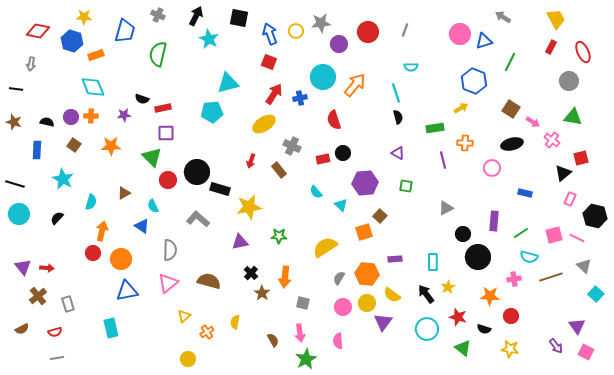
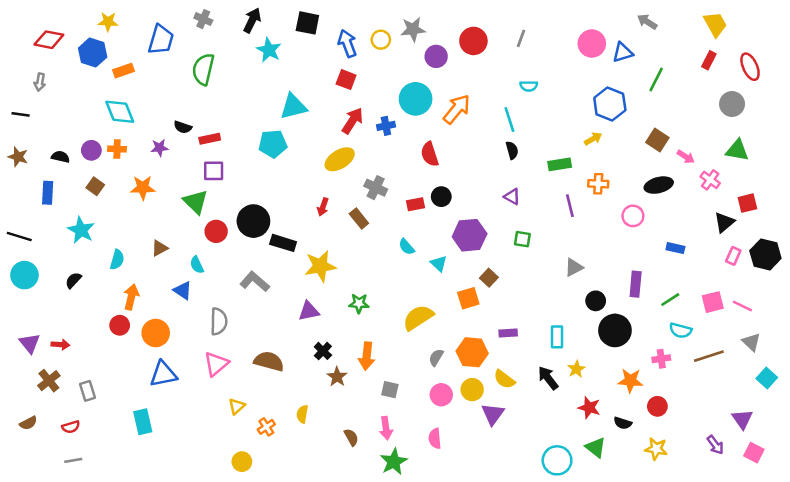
black hexagon: (595, 216) -> (765, 255), moved
cyan circle: (427, 329) -> (557, 460), moved

